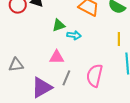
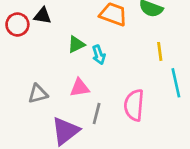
cyan arrow: (74, 35) -> (99, 55), turned 72
gray triangle: (16, 65) -> (38, 94), moved

